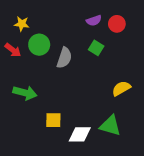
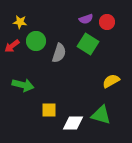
green square: (96, 48) -> (88, 44), size x1.5
red arrow: (13, 50) -> (12, 46), turned 105

